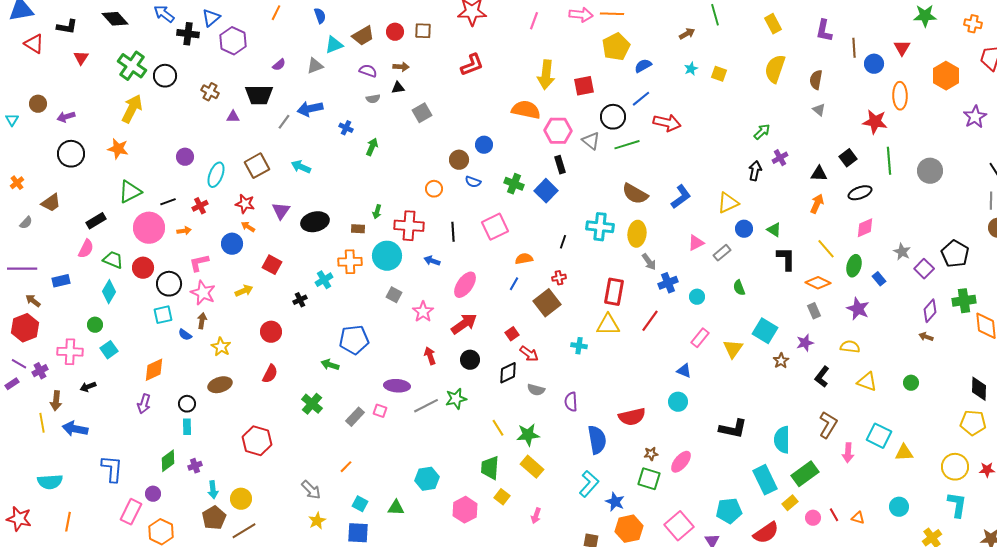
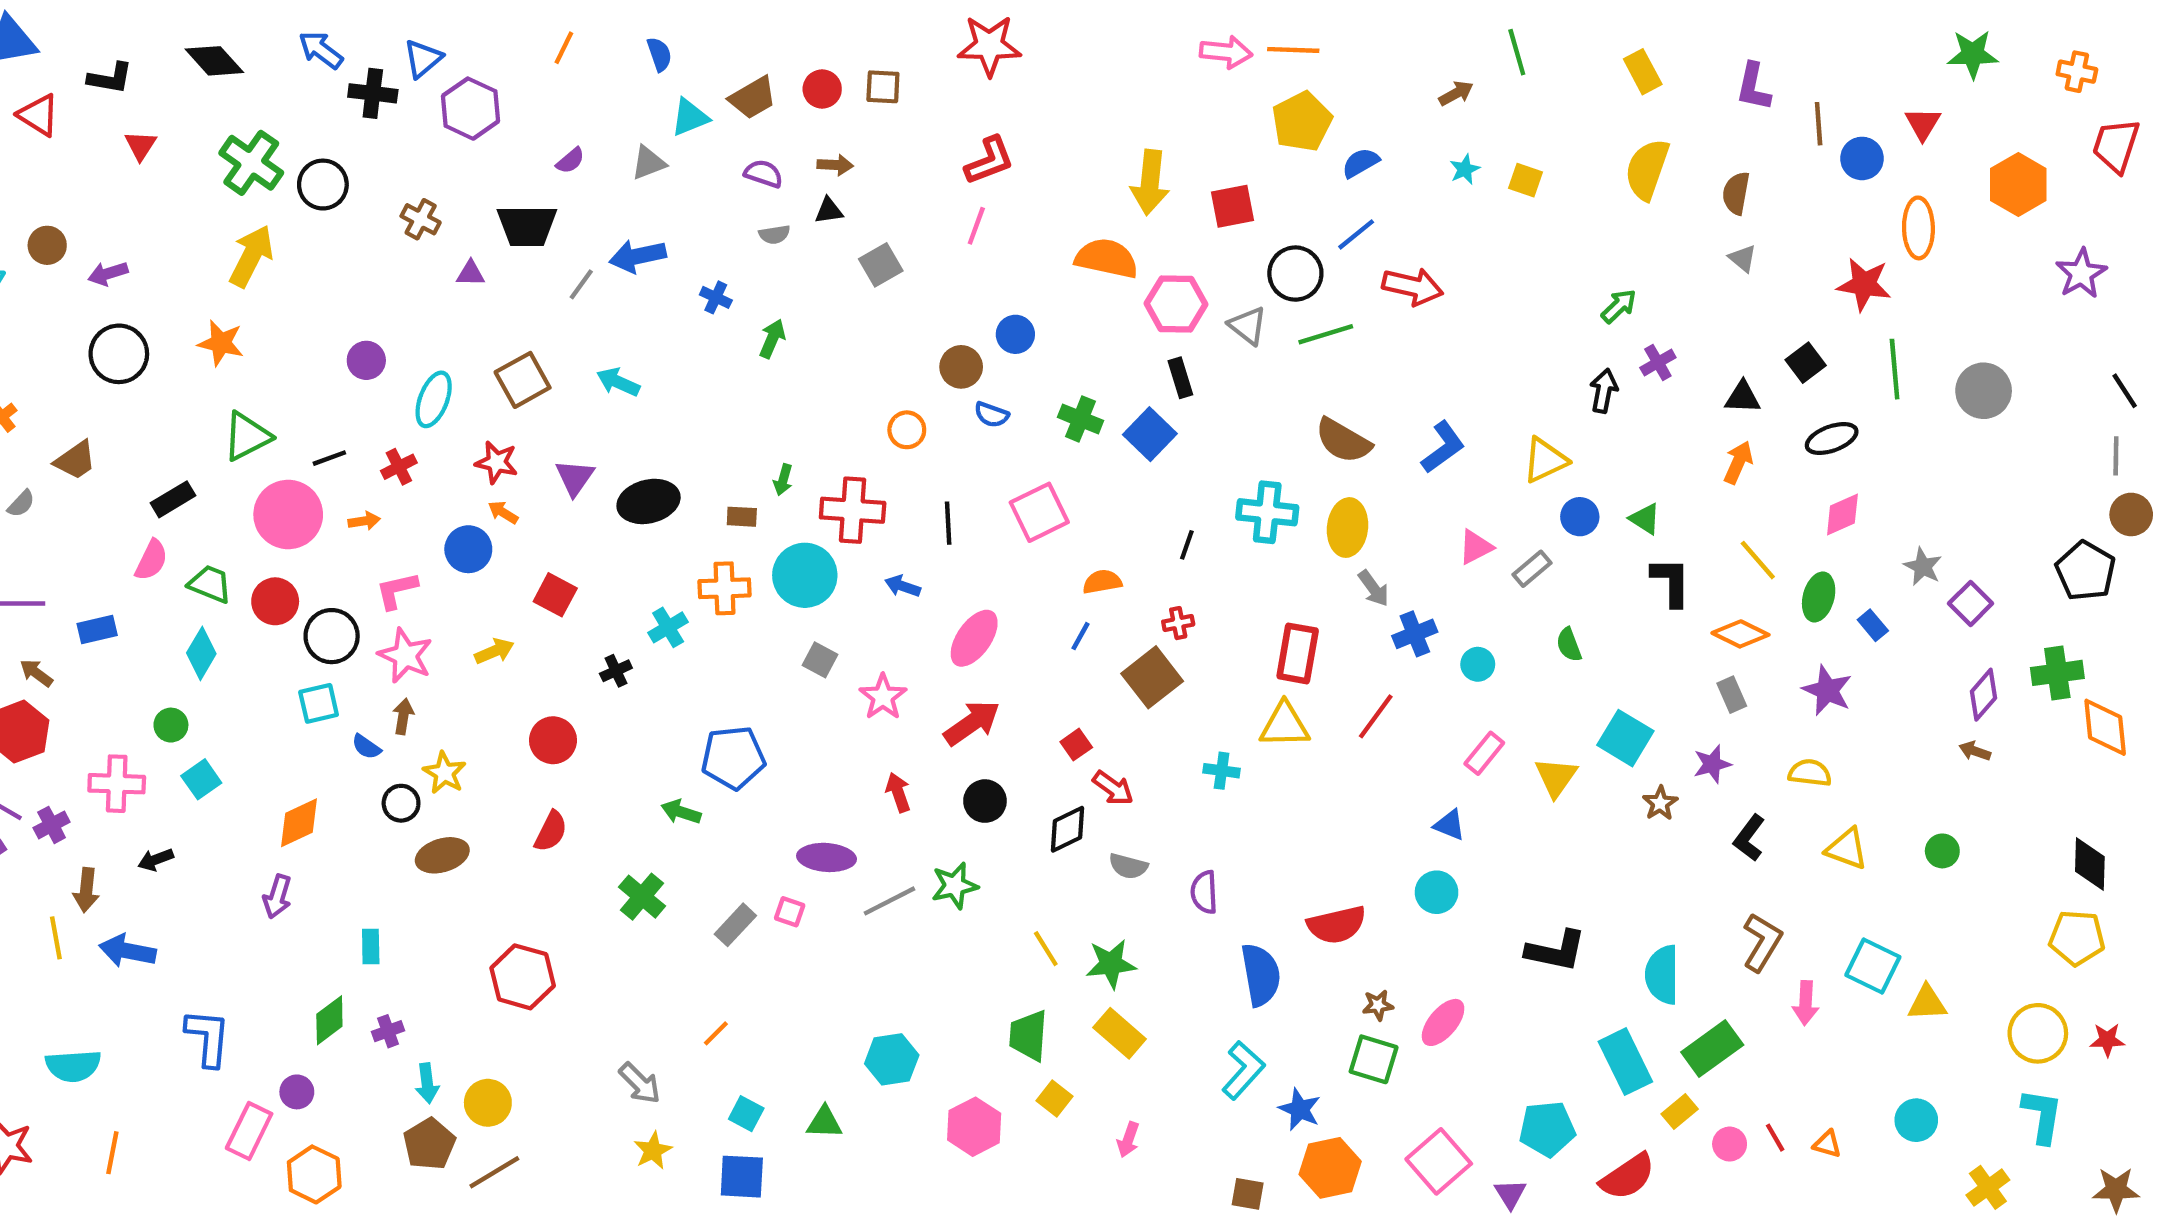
pink line: (534, 21) -> (976, 226), moved
black pentagon: (955, 254) -> (2086, 571), moved
black circle: (187, 404) -> (401, 803), moved

